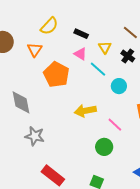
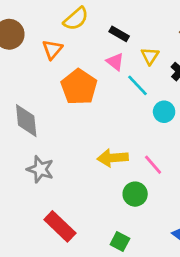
yellow arrow: (85, 111) -> (113, 158), moved

